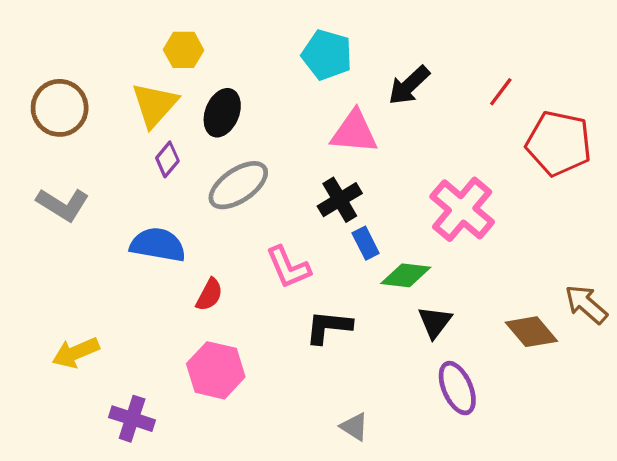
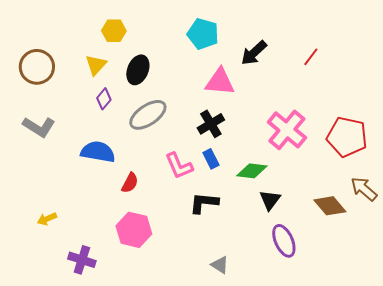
yellow triangle: (155, 105) -> (96, 65), size x0.7
red pentagon: (559, 143) -> (347, 137), moved
blue rectangle: (366, 243) -> (211, 159), moved
yellow arrow: (76, 353) -> (47, 219), size x0.7

